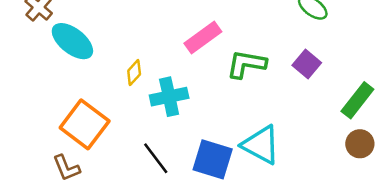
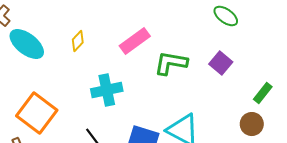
yellow diamond: (134, 73) -> (78, 41), moved
green rectangle: (357, 100) -> (263, 93), size x0.7
brown circle: (360, 144) -> (252, 124), moved

